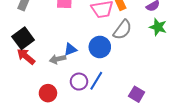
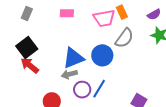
blue triangle: (70, 49) -> (73, 58), size x1.6
gray arrow: (58, 59) -> (69, 74), moved

